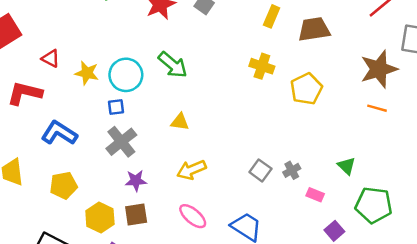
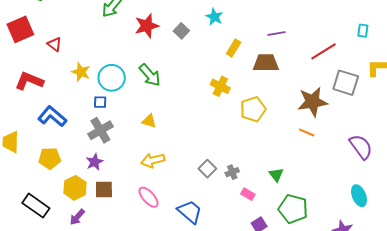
red triangle: (51, 58) -> (54, 44), moved
purple star: (136, 181) -> (95, 162), moved, turned -30

